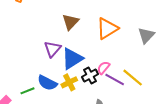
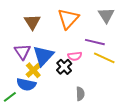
pink semicircle: (103, 68) -> (75, 56), turned -120
purple line: (115, 80) -> (95, 42), moved
yellow cross: (69, 82) -> (33, 70), moved

